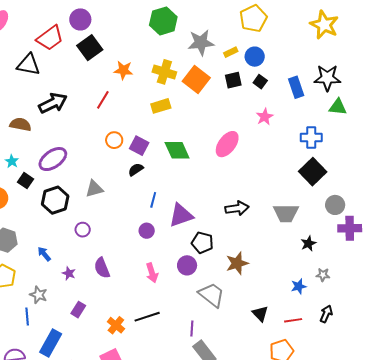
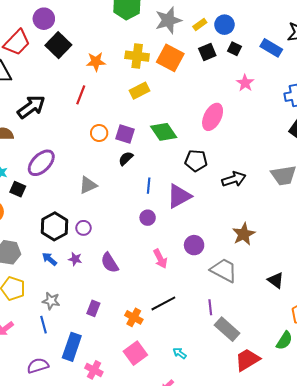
blue rectangle: (296, 87) -> (271, 48), turned -30
black hexagon: (55, 200) -> (55, 226), moved
black pentagon: (202, 243) -> (196, 161), moved
purple star: (69, 273) -> (75, 259), moved

